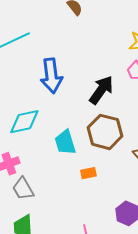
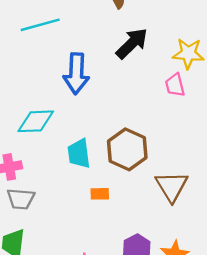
black arrow: (101, 90) -> (132, 43), moved
gray trapezoid: (23, 189) -> (21, 199), turned -65

